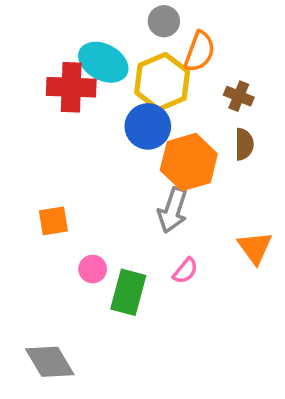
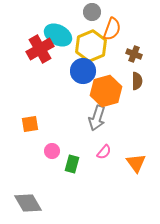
red cross: (71, 87) -> (40, 49), turned -32
orange triangle: (255, 248) -> (136, 163), moved
green rectangle: (128, 292) -> (72, 164), size x0.7

